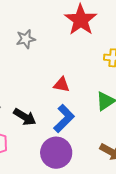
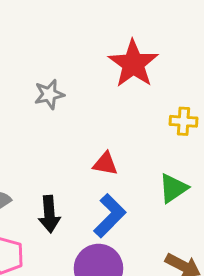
black arrow: (25, 117) -> (49, 214), turned 55

